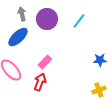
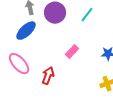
pink rectangle: (45, 62) -> (72, 52), moved

